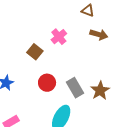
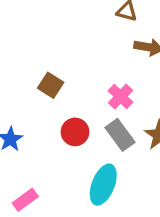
pink cross: (59, 37) -> (120, 97), moved

